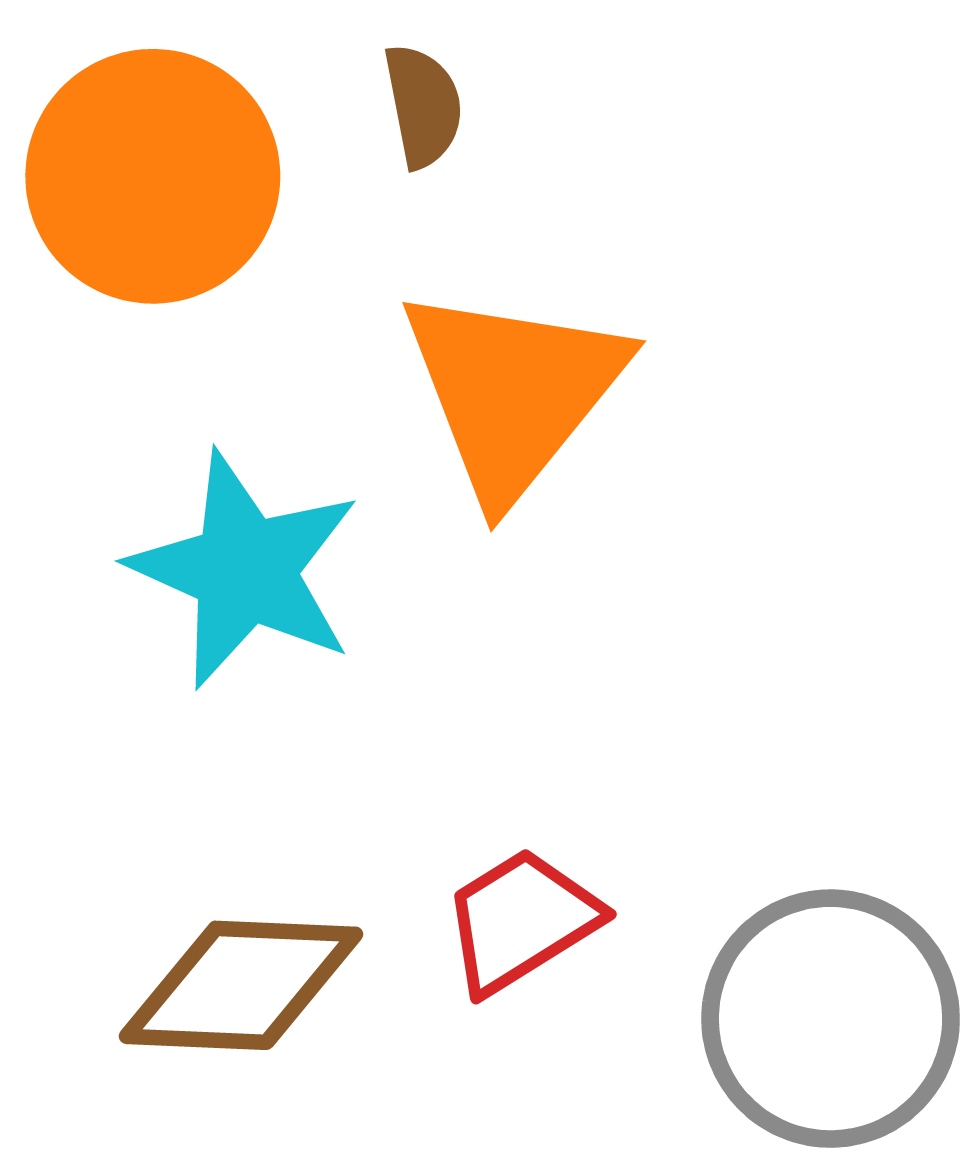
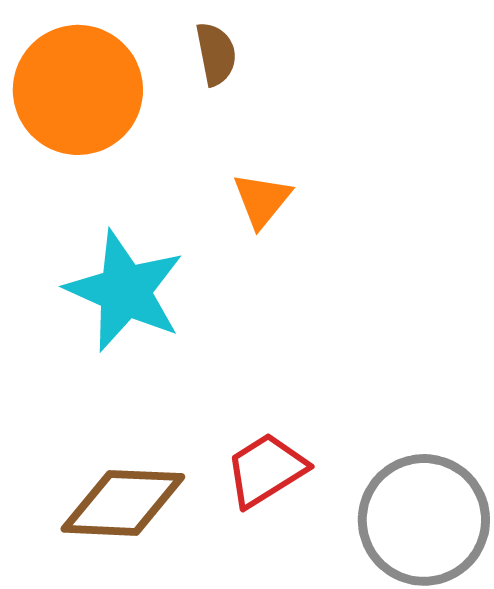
orange triangle: (513, 392) -> (262, 200), size x0.5

